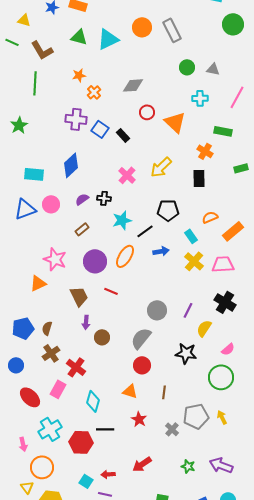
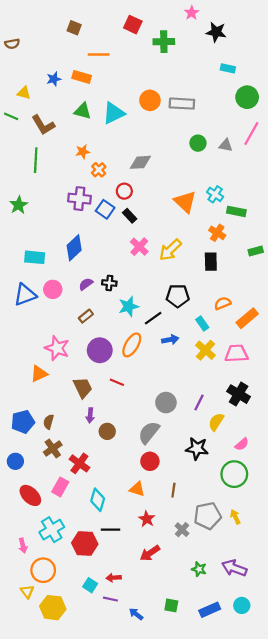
gray rectangle: (172, 30) -> (182, 104), turned -60
pink line: (237, 97) -> (251, 133), moved
cyan cross: (200, 98) -> (215, 194), moved, turned 35
red circle: (147, 112) -> (124, 191), moved
pink cross: (127, 175) -> (139, 247), moved
red arrow: (142, 464) -> (150, 553), moved

